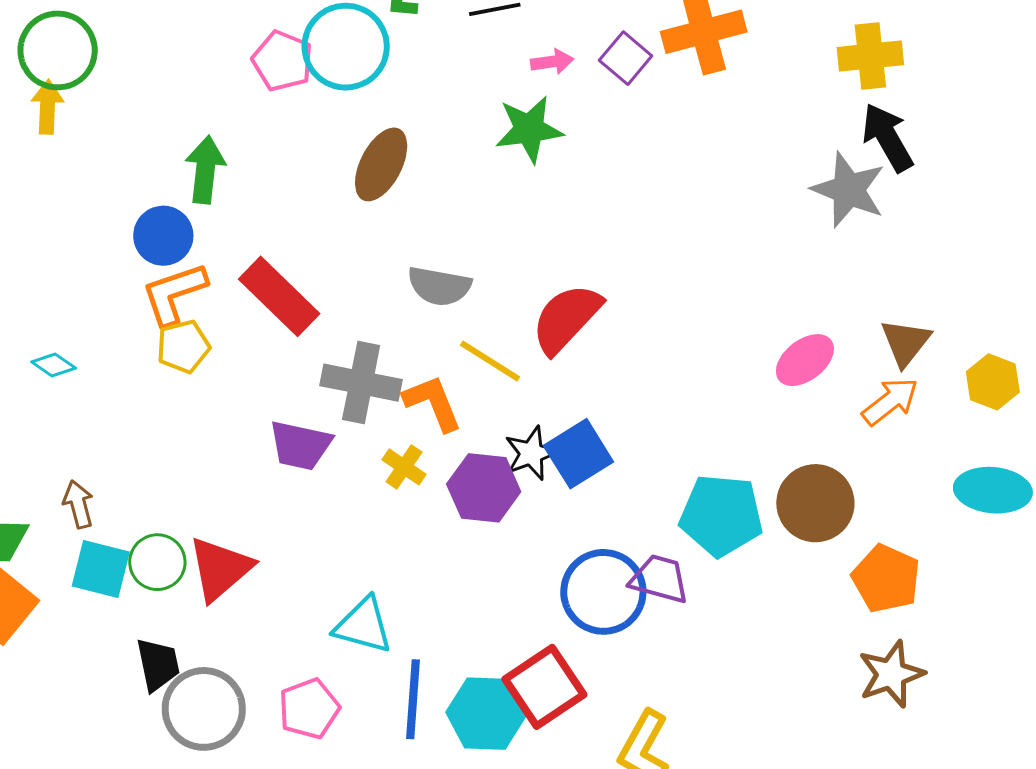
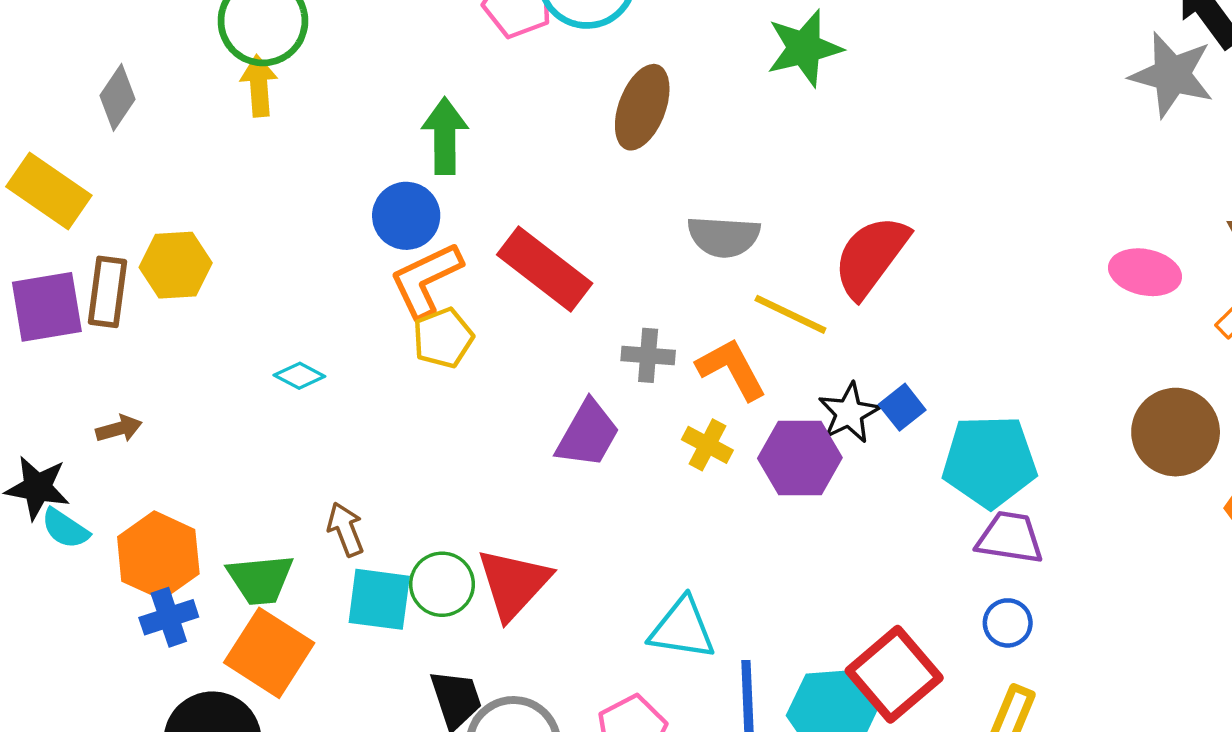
pink ellipse: (805, 360) -> (1145, 272), turned 56
gray cross: (361, 383) -> (648, 355), size x0.6
purple trapezoid: (300, 445) -> (588, 434), turned -66
blue square: (578, 454) -> (902, 407), size x0.6
cyan pentagon: (721, 515) -> (990, 461), moved
blue circle: (603, 592) -> (1008, 623), moved, size x0.5

